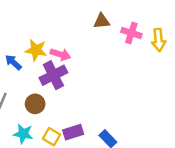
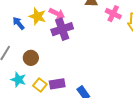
pink arrow: (60, 54) -> (57, 13), moved
purple cross: (53, 75) -> (62, 29), moved

